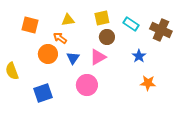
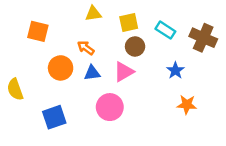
yellow triangle: (68, 20) -> (93, 14), moved
orange arrow: (60, 38) -> (86, 48), moved
blue triangle: (73, 58) -> (92, 73), turned 48

